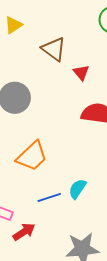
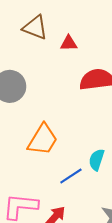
red triangle: (81, 72) -> (69, 43), turned -36

